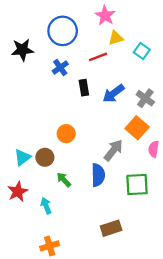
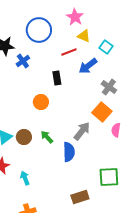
yellow triangle: (116, 38) -> (84, 36), turned 40
blue cross: (60, 68) -> (23, 61), moved
blue arrow: (113, 94) -> (88, 66), moved
orange circle: (66, 134) -> (41, 102), moved
green arrow: (64, 180) -> (47, 137), moved
green square: (137, 184) -> (109, 177), moved

